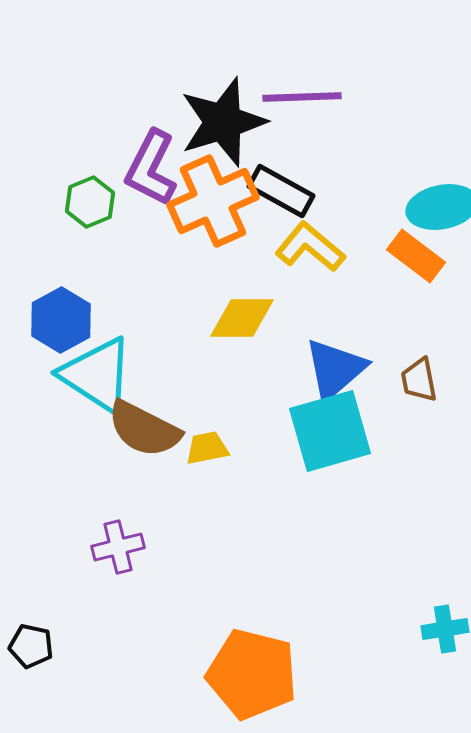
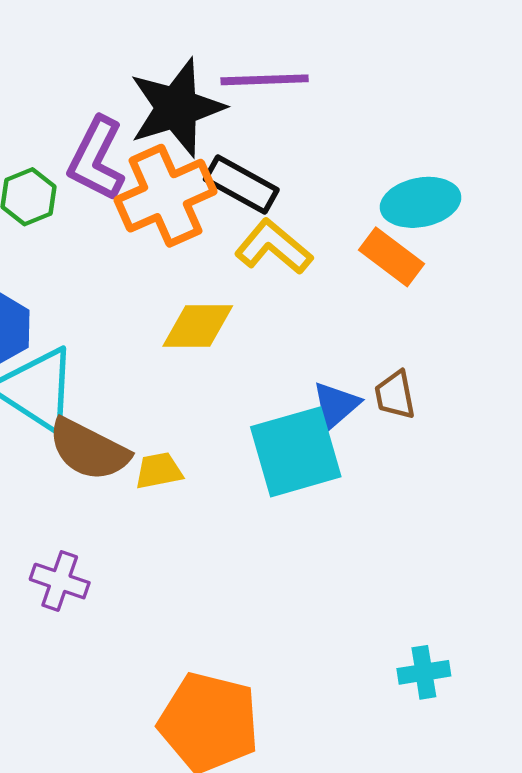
blue triangle: (335, 369) -> (336, 405), moved, size x0.7
purple cross: (118, 547) -> (60, 581), turned 33

